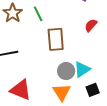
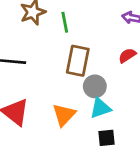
gray circle: (66, 71) -> (95, 86), moved
orange triangle: (62, 92) -> (64, 115), moved

